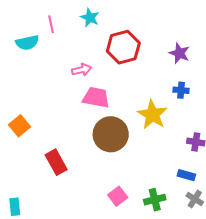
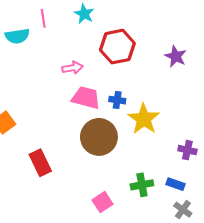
blue cross: (181, 90) -> (117, 100), moved
green cross: (155, 200) -> (142, 185), moved

